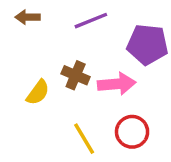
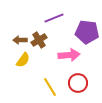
brown arrow: (28, 17) -> (20, 40), moved
brown cross: (76, 75) -> (39, 40), moved, turned 35

